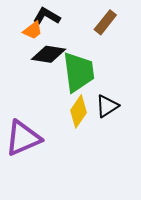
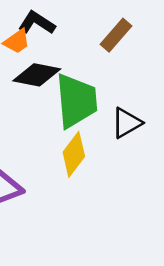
black triangle: (107, 106) -> (127, 123), moved

